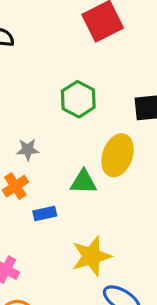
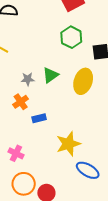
green hexagon: (78, 99) -> (71, 37), moved
green triangle: (83, 182) -> (50, 75), moved, turned -36

